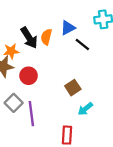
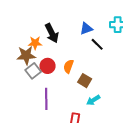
orange semicircle: (46, 37) -> (69, 66), moved
brown square: (73, 88) -> (85, 81), turned -32
gray square: (14, 103) -> (33, 71), moved

